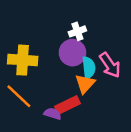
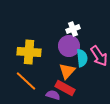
orange triangle: (85, 84) -> (67, 71), moved
red rectangle: (67, 105) -> (65, 88), turned 54

